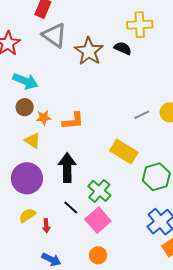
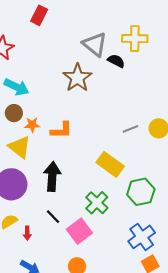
gray triangle: (54, 35) -> (95, 44), moved
brown star: (89, 51) -> (77, 78), moved
yellow triangle: (33, 141) -> (20, 147), size x1.4
green cross: (99, 191) -> (97, 203), moved

